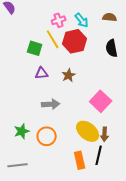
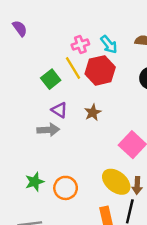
green square: (35, 48) -> (51, 79), turned 35
purple triangle: (42, 73) -> (59, 110), turned 40
gray arrow: (51, 104) -> (48, 130), moved

